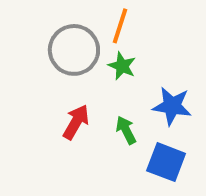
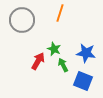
gray circle: (74, 50) -> (22, 20), moved
green star: (122, 66) -> (54, 49), moved

